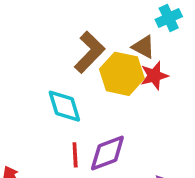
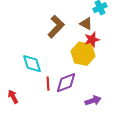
yellow hexagon: (122, 74) -> (83, 54), moved
cyan diamond: (64, 106) -> (32, 64), moved

